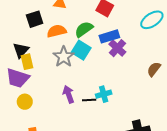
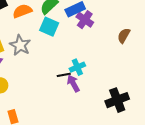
gray star: (64, 57) -> (20, 45), moved
purple arrow: (69, 94) -> (73, 83), moved

